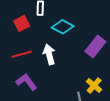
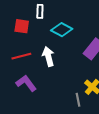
red square: (22, 23) -> (22, 26), turned 35

